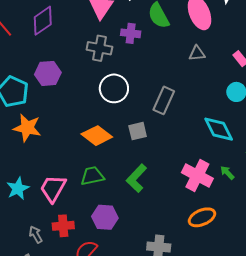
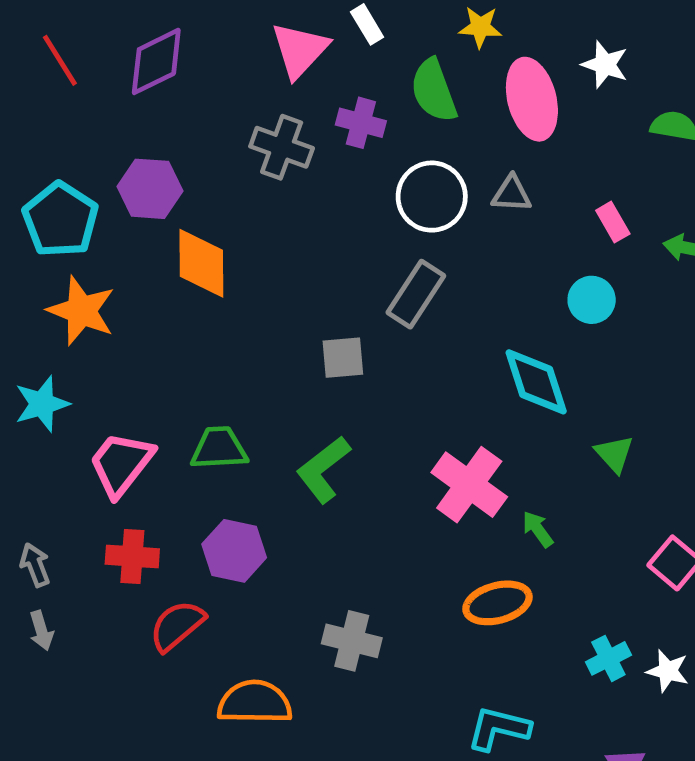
white circle: (114, 88) -> (432, 197), moved
orange diamond: (97, 136) -> (201, 263), moved, turned 44
green arrow: (227, 173) -> (538, 529), moved
cyan star: (18, 189) -> (42, 404), moved
orange ellipse: (202, 217) -> (497, 603), moved
gray arrow: (36, 234) -> (35, 565), moved

